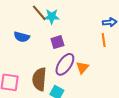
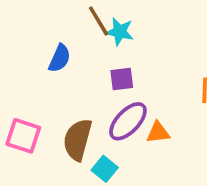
blue semicircle: (22, 37) -> (60, 58), turned -91
orange triangle: (82, 67) -> (158, 132), turned 32

